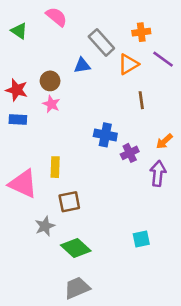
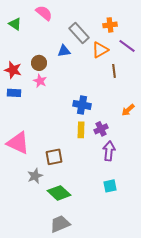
brown line: (141, 100) -> (114, 71), moved
purple cross: (130, 153) -> (101, 129), moved
yellow rectangle: (55, 167) -> (81, 130), moved
purple arrow: (158, 173) -> (109, 151), moved

